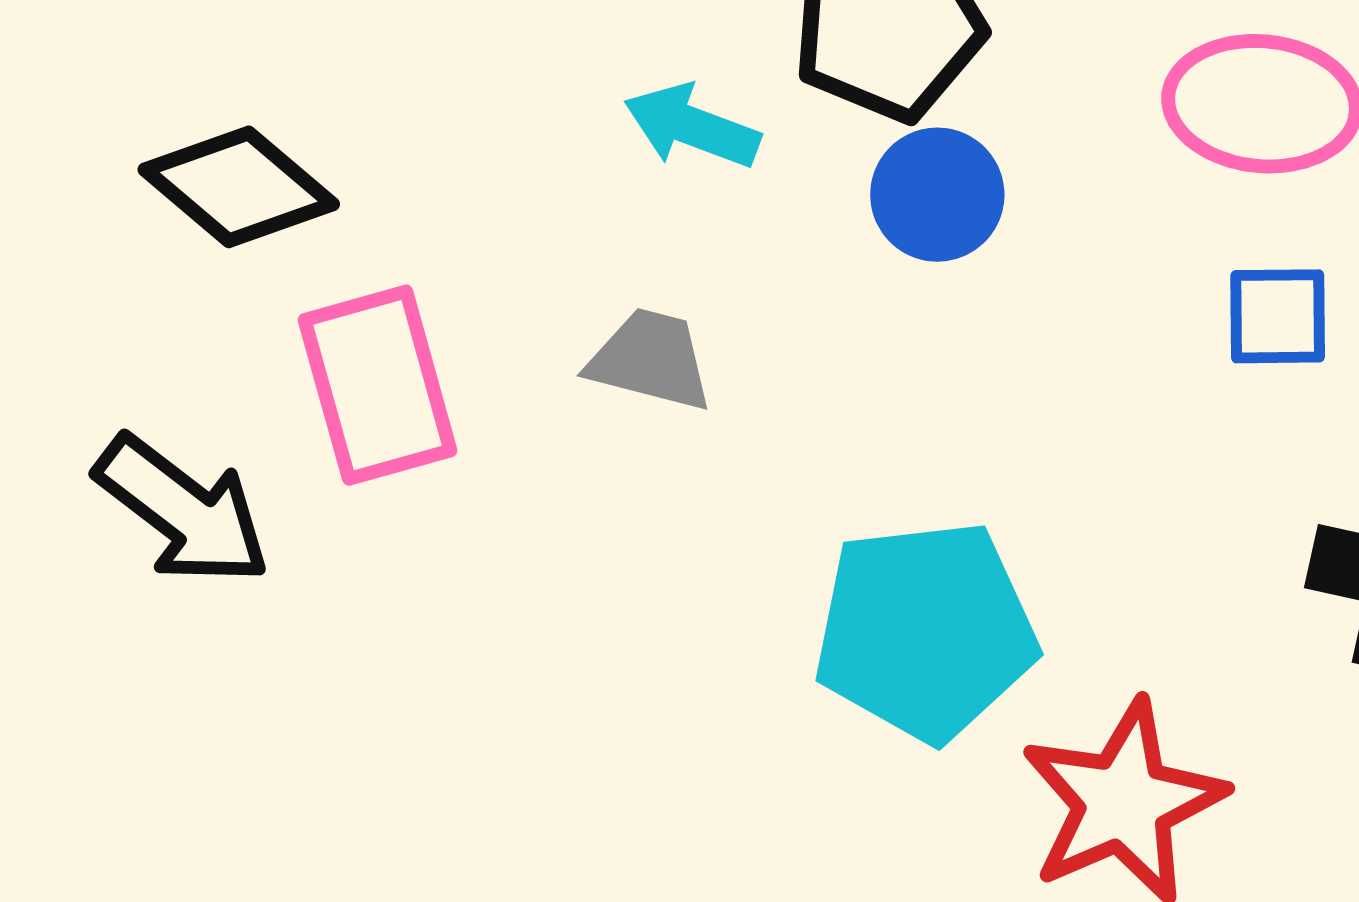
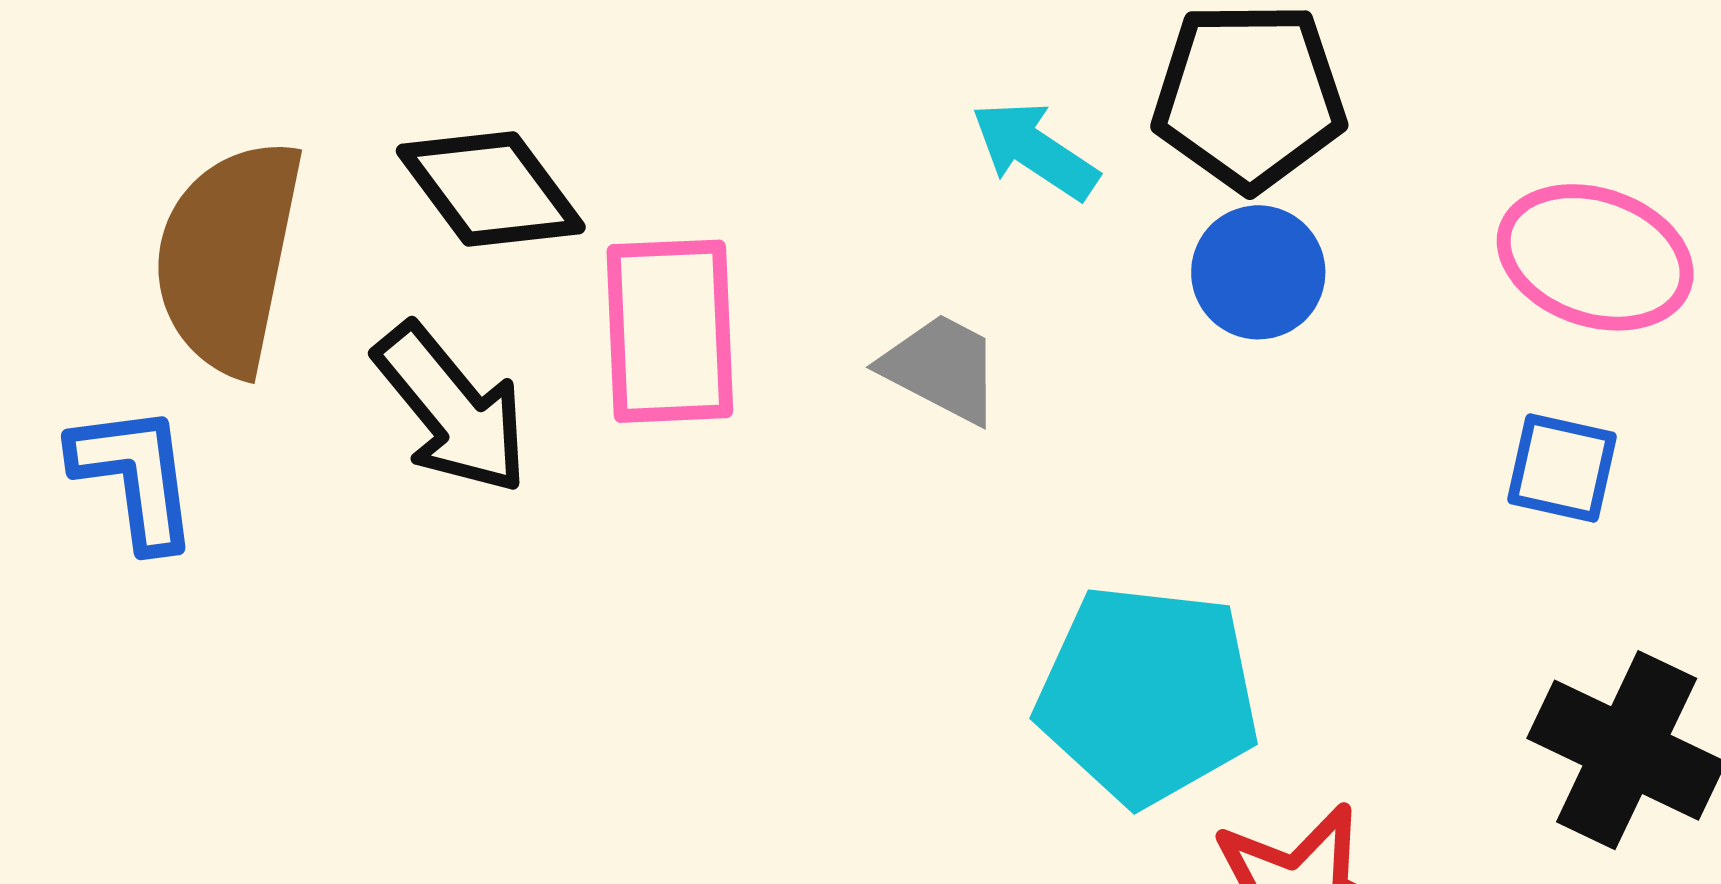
black diamond: (239, 187) -> (491, 189), moved

